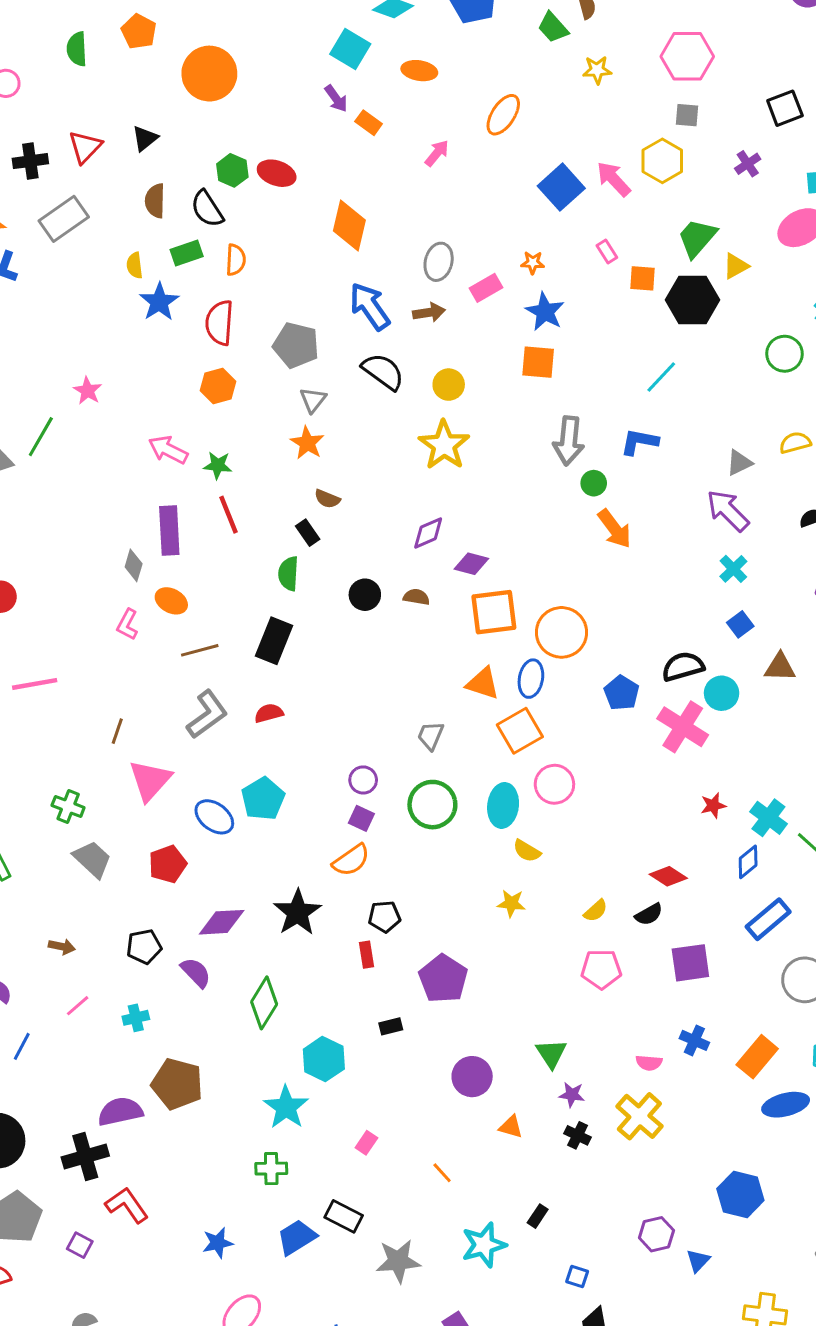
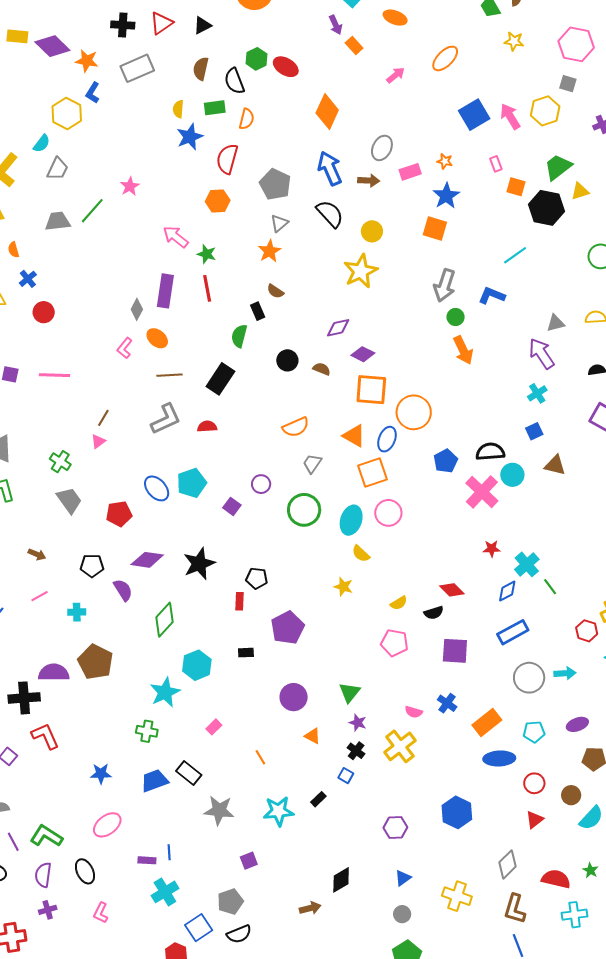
pink triangle: (150, 780) -> (98, 441), moved, size x0.5
purple square: (361, 818) -> (232, 506), moved
orange semicircle: (351, 860) -> (296, 427), moved
blue triangle: (698, 1261) -> (403, 878), moved
blue square: (577, 1276) -> (346, 776), moved

